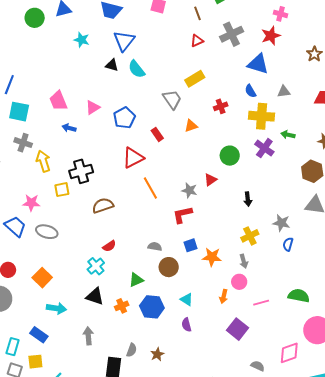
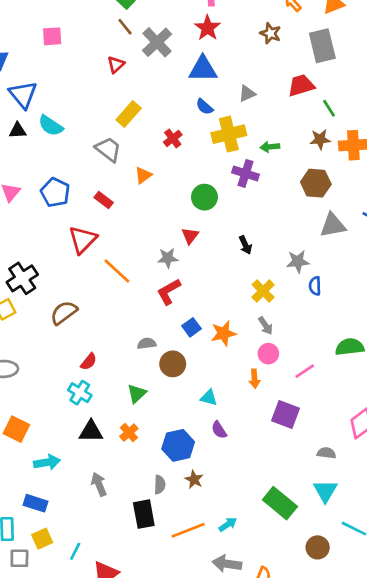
brown line: (197, 13) -> (125, 27), moved
blue hexagon: (152, 307) -> (178, 445), moved

